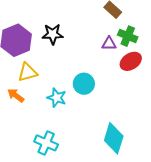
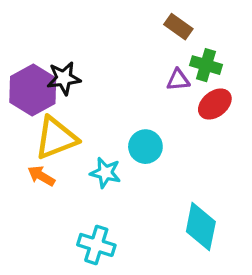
black star: (53, 34) -> (64, 78), moved
yellow triangle: (28, 72) -> (56, 138), size x1.4

